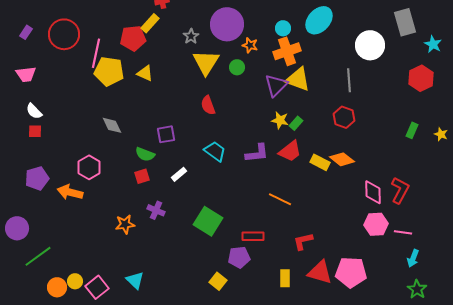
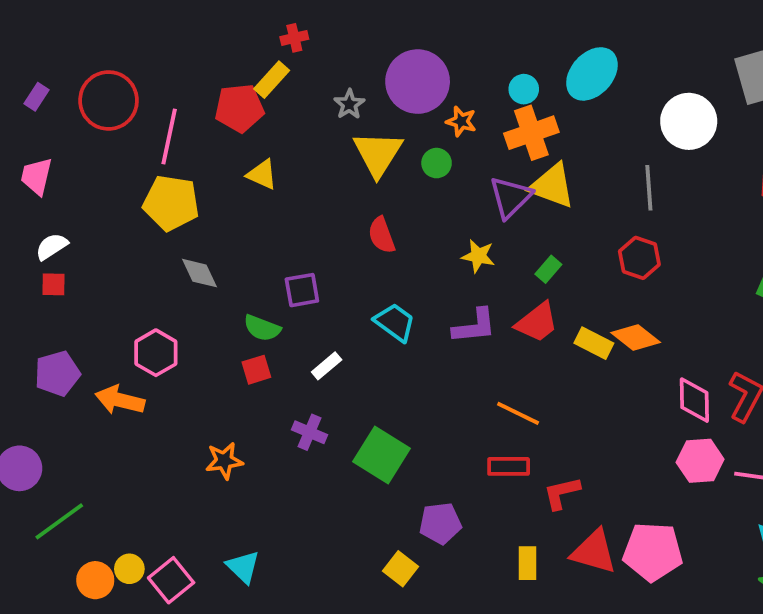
yellow pentagon: (109, 71) -> (171, 203), moved
pink trapezoid: (26, 74) -> (36, 176), turned 110
white semicircle: (34, 111) -> (52, 246), turned 102
yellow star: (280, 120) -> (478, 256), moved
purple cross: (156, 210) -> (309, 432), moved
red rectangle: (253, 236) -> (509, 466), moved

